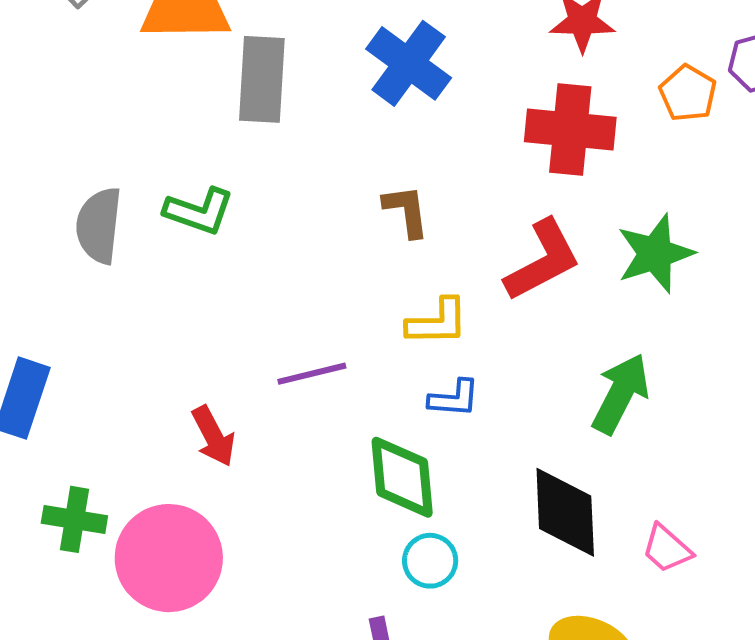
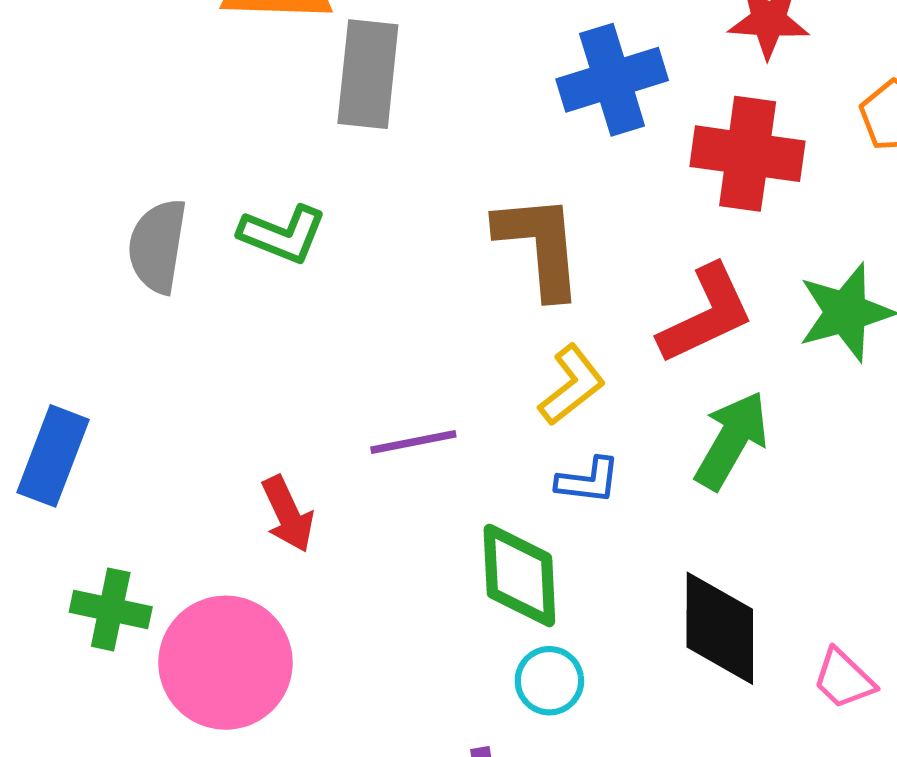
blue cross: (409, 63) -> (612, 80), moved, turned 34
brown L-shape: (406, 211) -> (540, 246), size x1.6
yellow L-shape: (437, 322) -> (572, 385), turned -40
green arrow: (621, 394) -> (732, 440), moved

